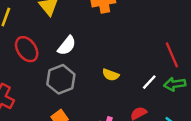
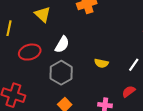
red ellipse: (27, 49) -> (30, 52), turned -65

